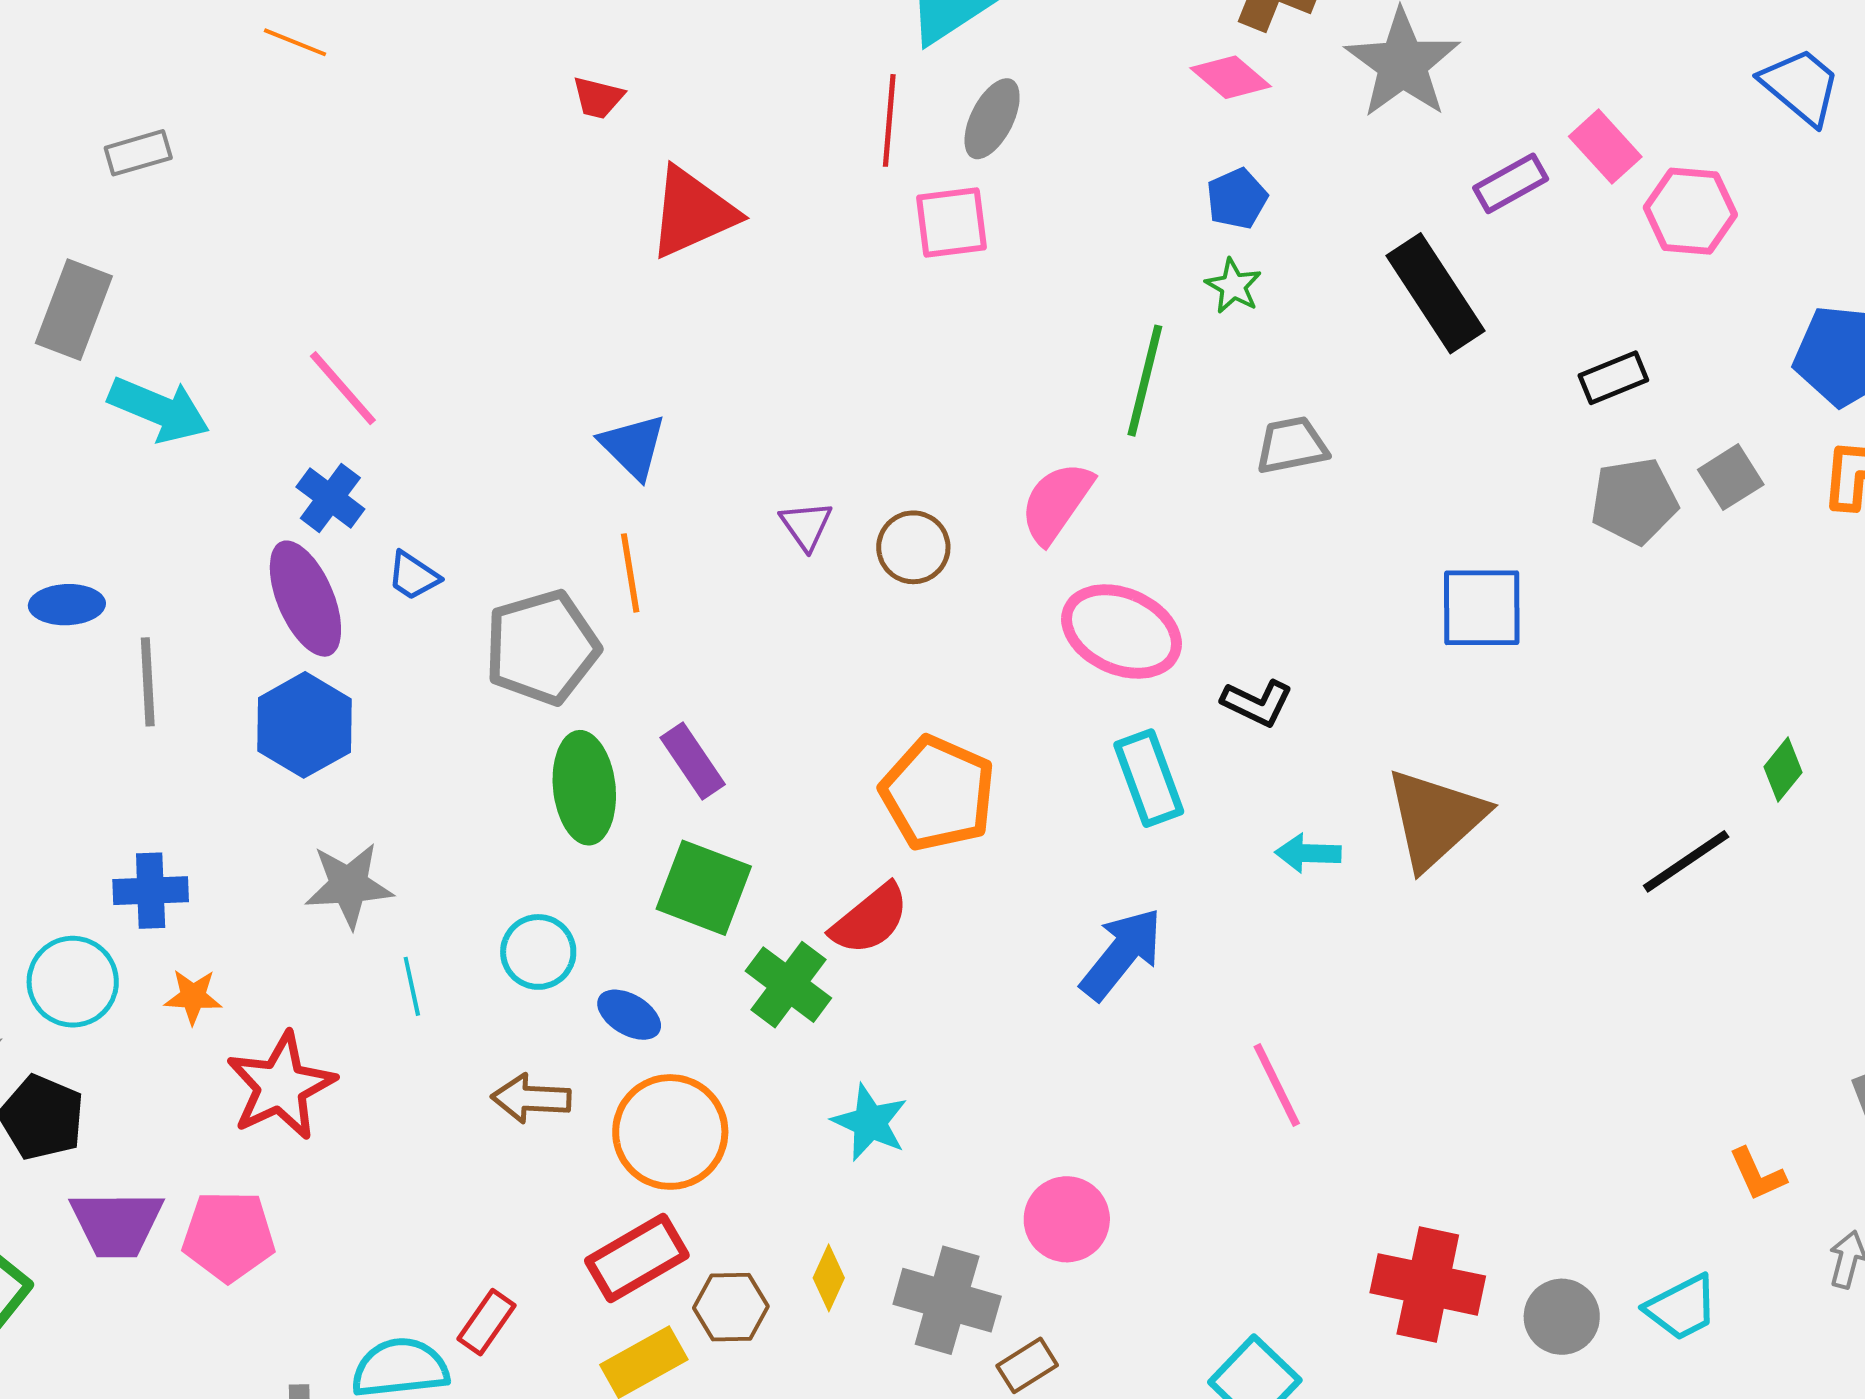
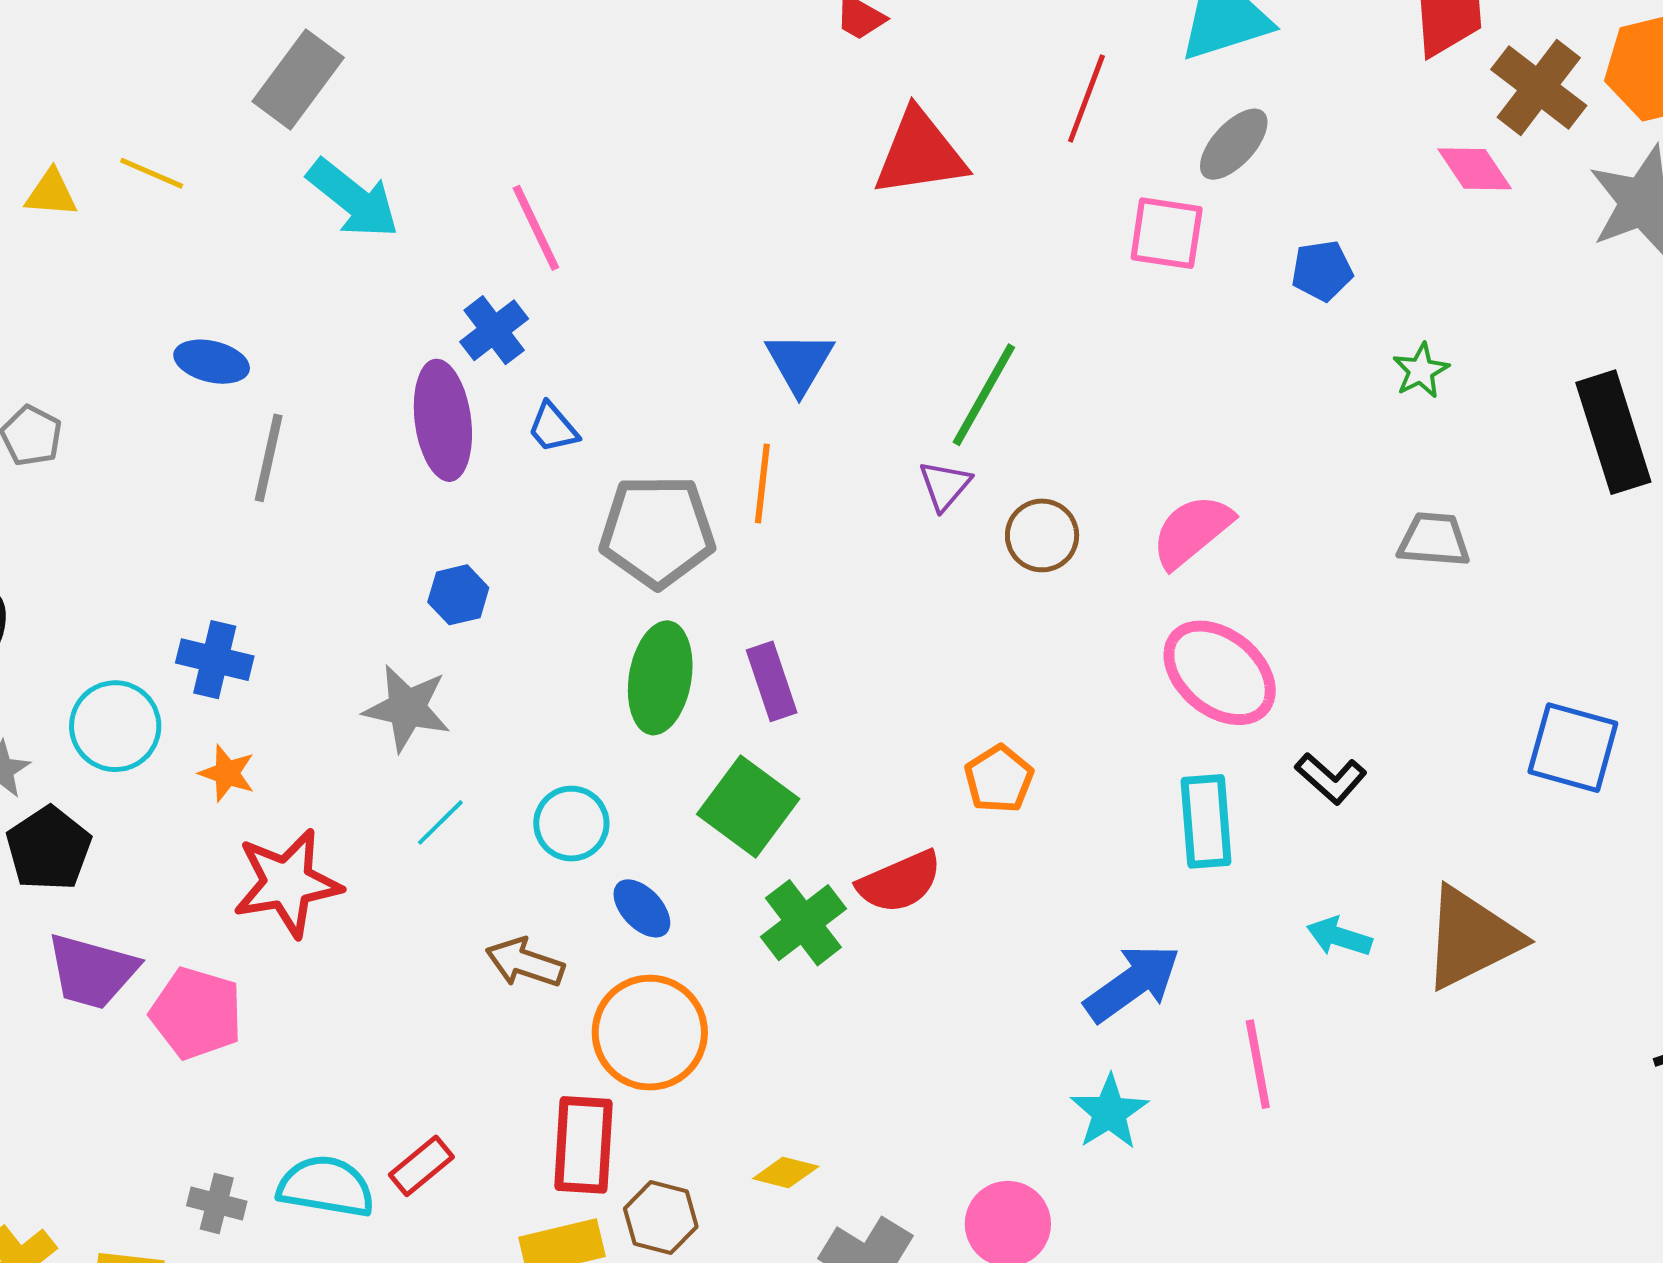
red line: (889, 120) -> (1086, 99), moved
blue pentagon: (1237, 199) -> (1322, 271), moved
green line: (1145, 381) -> (984, 395), moved
blue hexagon: (304, 725) -> (458, 595), moved, size x0.6
orange pentagon: (938, 793) -> (999, 779), size x0.6
cyan line: (412, 986) -> (440, 822), turned 42
pink line: (1277, 1085) -> (1258, 1064), moved
cyan star: (870, 1122) -> (1109, 1112), moved
red rectangle: (637, 1258) -> (584, 1145), turned -72
yellow diamond: (829, 1278) -> (786, 1172), moved, turned 64

